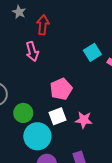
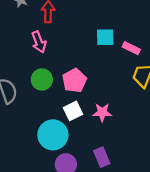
cyan square: (92, 52) -> (105, 37), turned 36
green circle: (23, 113) -> (42, 79), moved

